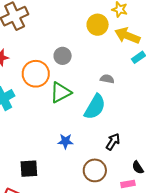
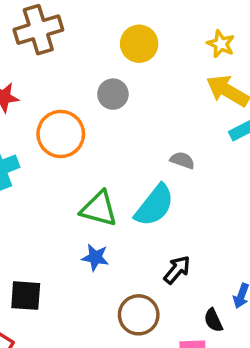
yellow circle: (98, 25) -> (139, 44), moved
gray circle: (63, 56) -> (113, 94), moved
green triangle: (61, 92) -> (99, 209), moved, turned 35

